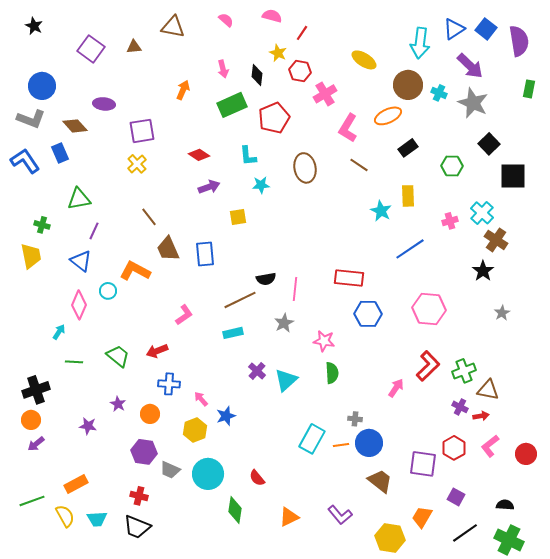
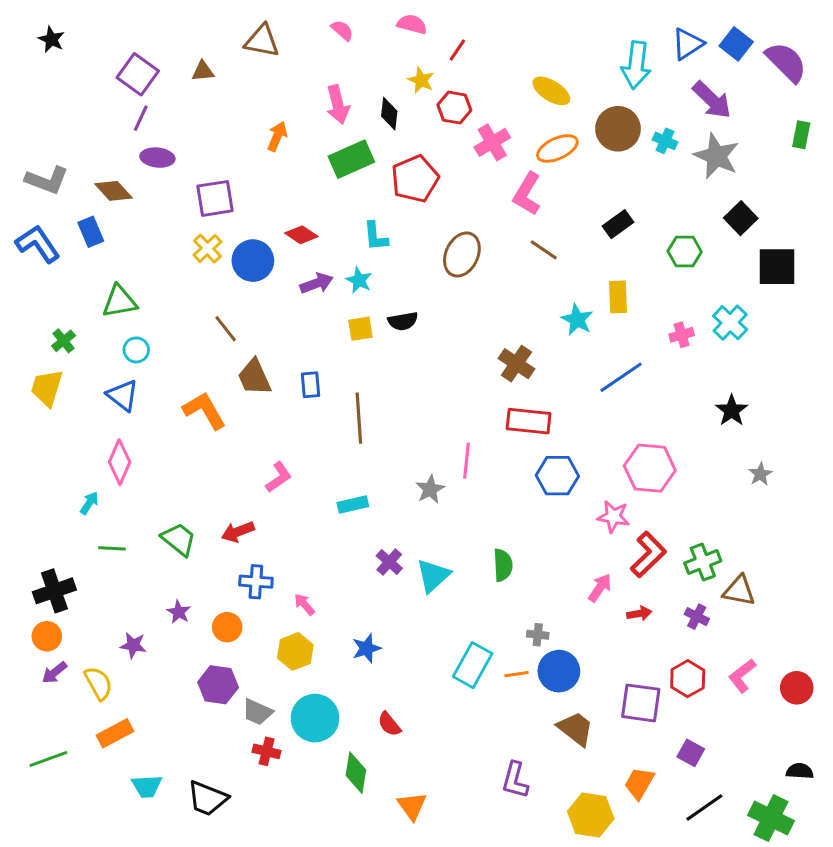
purple semicircle: (519, 41) -> (786, 62), turned -36
pink arrow: (223, 69) -> (338, 105), size x1.4
blue circle: (42, 86) -> (253, 261), moved
orange ellipse: (388, 116) -> (557, 148), moved
brown ellipse: (305, 168) -> (462, 254), turned 36
cyan star: (261, 185) -> (359, 280), moved, turned 30
green cross: (42, 225) -> (64, 341), turned 35
purple line: (94, 231) -> (141, 118), moved
brown cross: (496, 240) -> (516, 364), moved
blue rectangle: (205, 254) -> (310, 385), size x0.7
yellow trapezoid: (31, 256) -> (47, 388), turned -152
orange L-shape: (135, 271) -> (204, 411), turned 32
black semicircle: (266, 279) -> (403, 321), moved
pink line: (295, 289) -> (466, 461), moved
cyan circle: (108, 291) -> (136, 350), moved
brown line: (240, 300) -> (359, 418), moved, turned -68
pink star: (324, 341) -> (613, 517), moved
blue star: (226, 416) -> (367, 648), moved
red arrow: (481, 416) -> (639, 614), moved
red cross: (139, 496) -> (267, 751), moved
black semicircle: (505, 505) -> (800, 771), moved
purple L-shape: (340, 515) -> (515, 780), turned 55
yellow semicircle: (65, 516) -> (98, 683), moved
orange triangle: (289, 517) -> (412, 806), moved, turned -40

